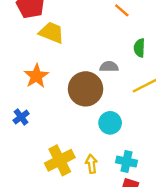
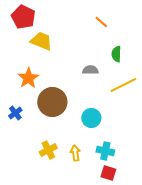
brown circle: (86, 89) -> (52, 102), moved
yellow cross: (60, 160) -> (48, 150), size x0.7

